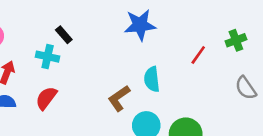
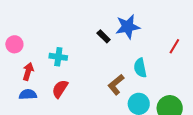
black rectangle: (64, 35) -> (104, 36), moved

